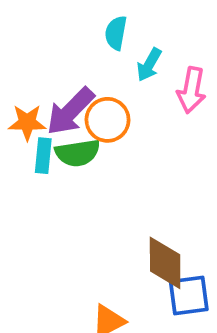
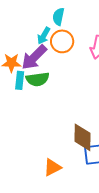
cyan arrow: (149, 65) -> (44, 36), moved
orange circle: (108, 120) -> (62, 41), moved

